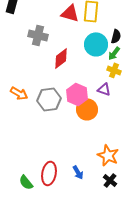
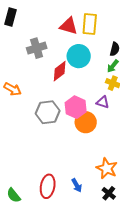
gray cross: (38, 35) -> (37, 48), turned -30
cyan circle: (96, 44) -> (79, 56), moved
orange arrow: (19, 93) -> (13, 89), moved
green semicircle: (26, 182) -> (14, 195), moved

